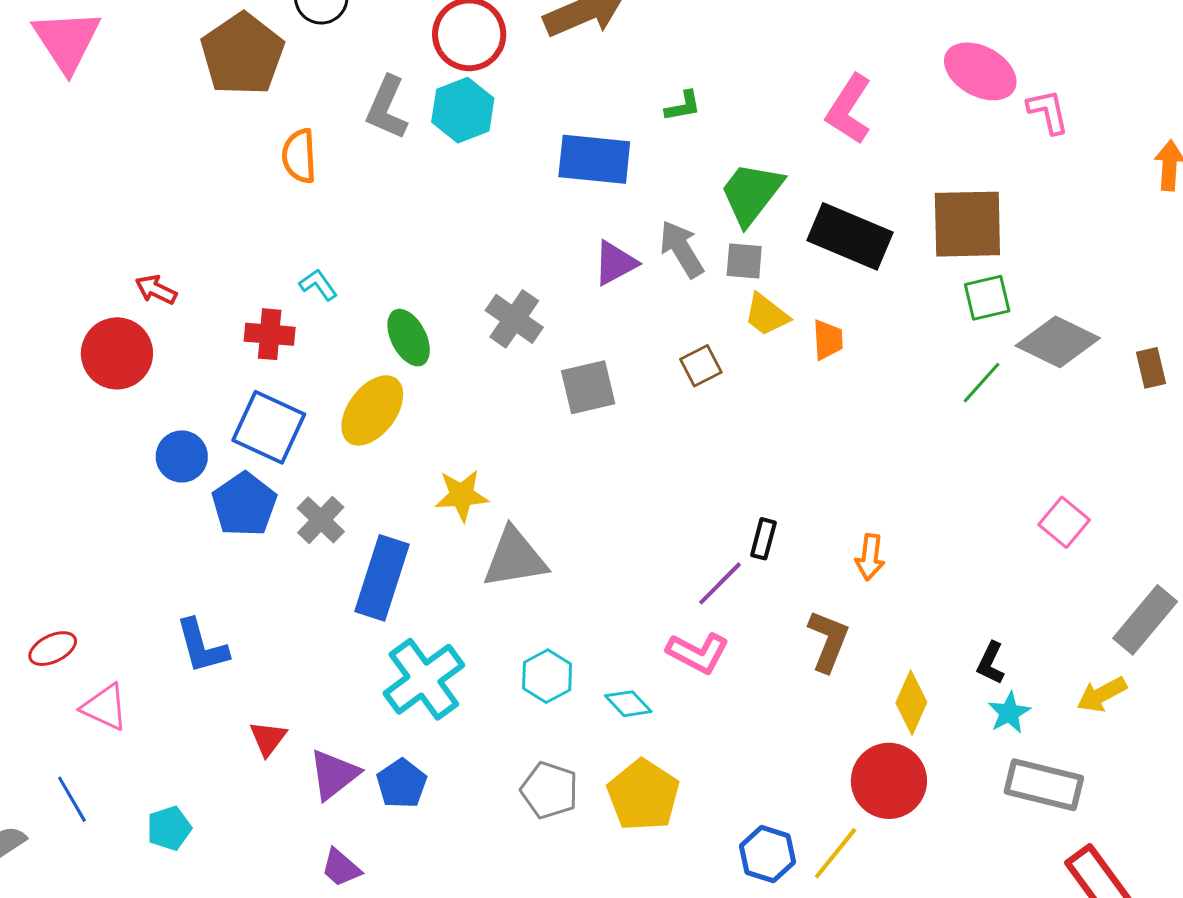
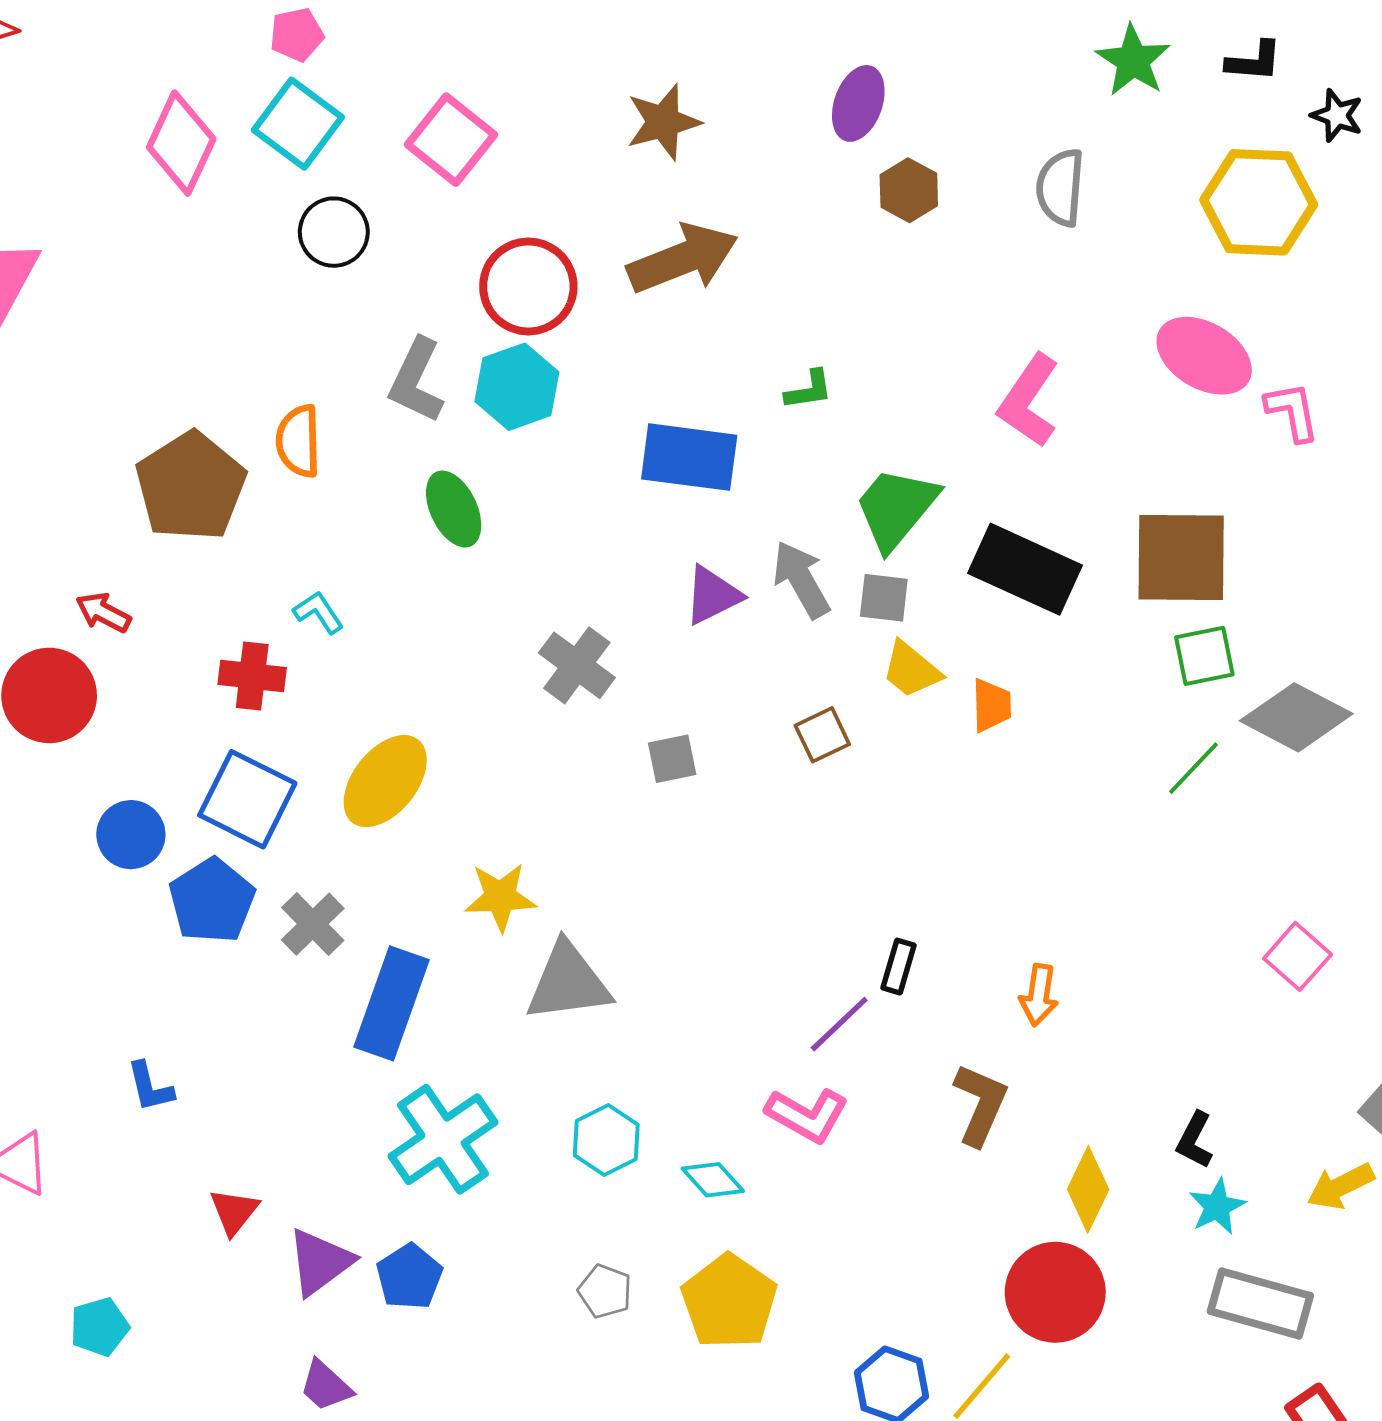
brown pentagon: (242, 54) -> (191, 486), moved
green ellipse: (409, 338) -> (454, 509), moved
gray square: (588, 387) -> (672, 759), size x0.7
blue L-shape: (202, 646) -> (150, 1087), size x0.7
gray pentagon: (549, 790) -> (605, 1291), size x0.7

